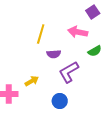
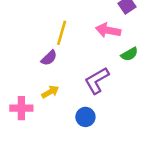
purple semicircle: (54, 54) -> (49, 58), moved, turned -40

